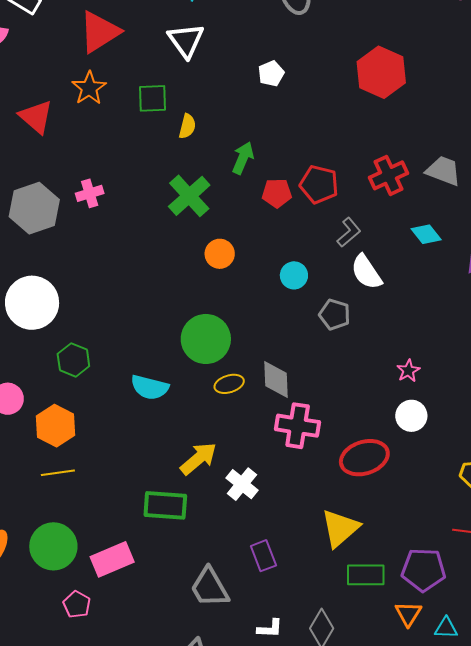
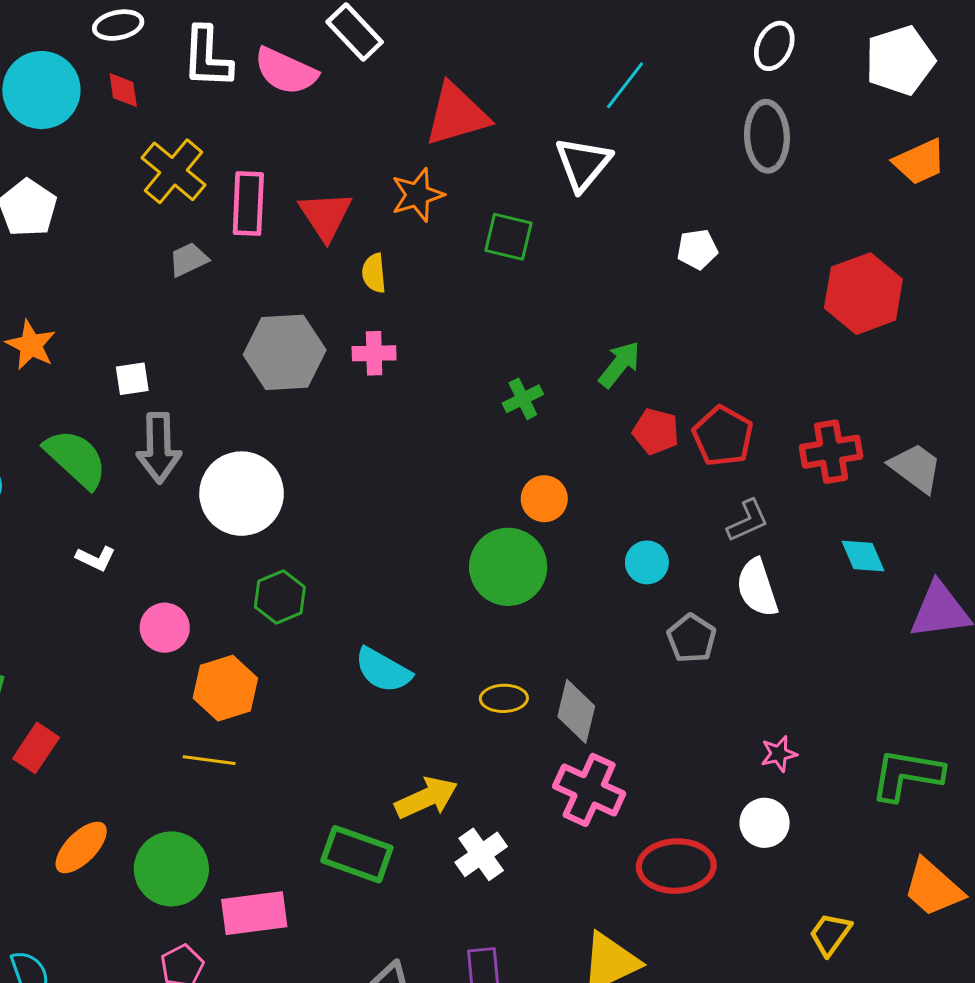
yellow semicircle: (187, 126) -> (374, 273), moved, turned 145
green cross: (189, 196) -> (523, 399), size x0.6
green circle: (206, 339) -> (508, 567), moved

